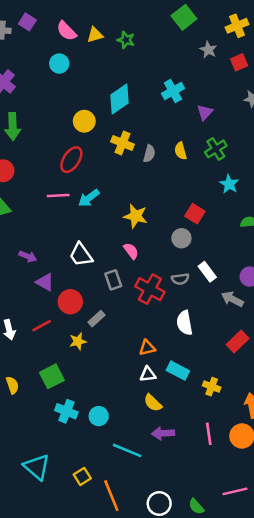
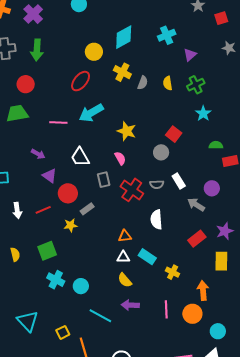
pink line: (58, 195) -> (58, 123), moved
cyan arrow: (89, 198) -> (91, 113), size x1.4

